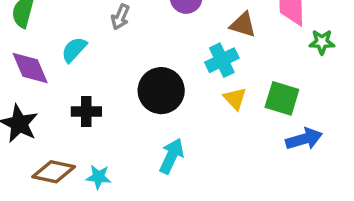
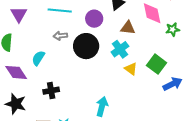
gray arrow: (120, 17) -> (60, 36), turned 72
black circle: (161, 91) -> (86, 46), moved
green square: (282, 98) -> (156, 64), turned 30

